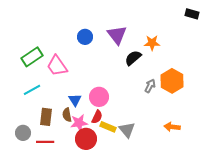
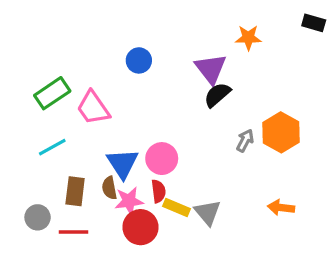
purple triangle: (117, 35) -> (211, 69), moved
orange star: (152, 43) -> (248, 38), moved
blue triangle: (75, 100) -> (123, 163), size x1.5
red semicircle: (97, 117) -> (158, 191), turned -32

